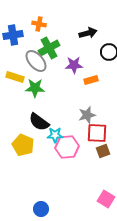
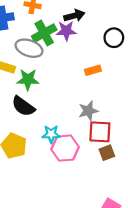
black arrow: (88, 33) -> (74, 16), moved
gray ellipse: (36, 61) -> (29, 48), turned -30
purple star: (74, 65) -> (66, 31), moved
black semicircle: (39, 122) -> (23, 106), moved

